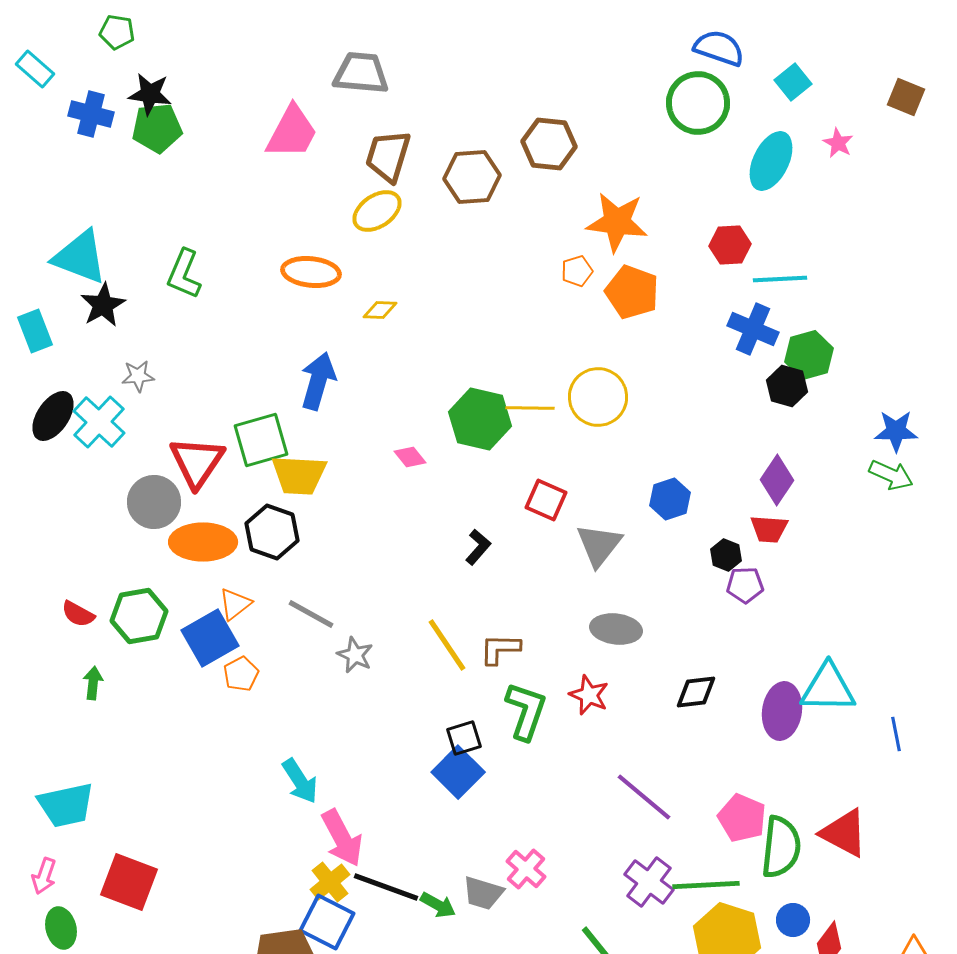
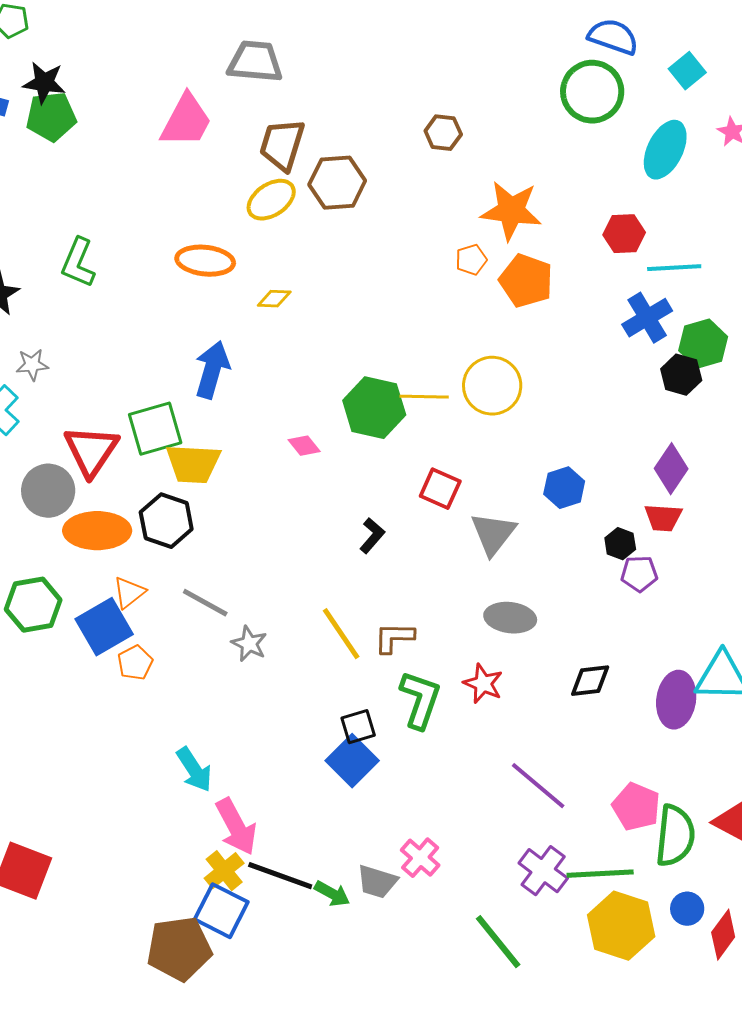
brown hexagon: (549, 144) -> (443, 133), size x0.7
brown hexagon: (472, 177) -> (337, 183), moved
blue cross: (753, 329) -> (647, 318), turned 36

